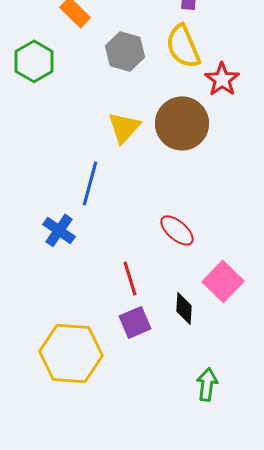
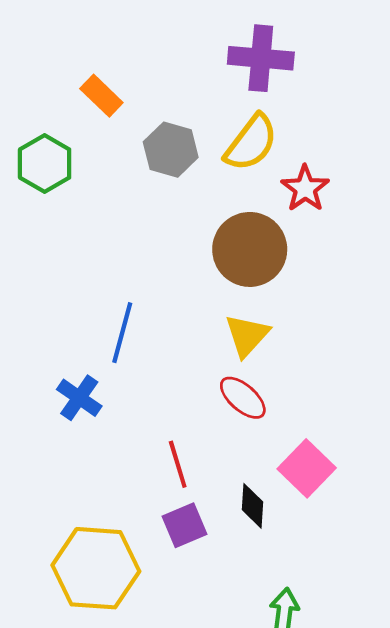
yellow semicircle: (183, 46) -> (251, 143), turned -120
yellow triangle: (124, 127) -> (247, 335), moved

